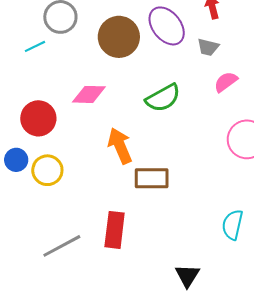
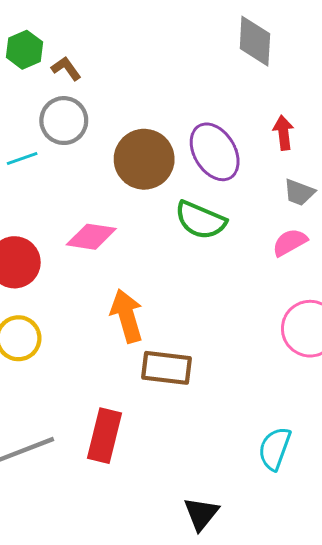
gray trapezoid: (208, 47) -> (299, 192), moved
green semicircle: (163, 98) -> (200, 220), moved, turned 45

